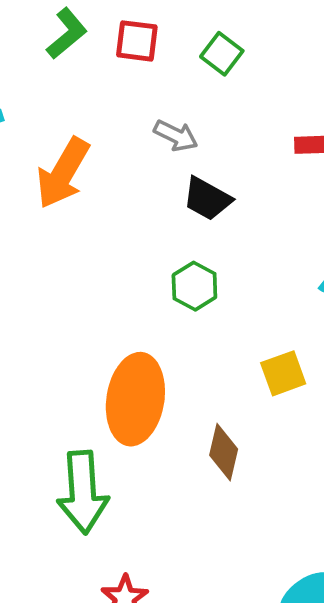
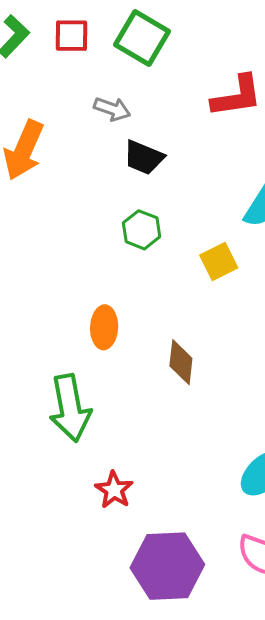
green square: (222, 54) -> (142, 38), size x1.6
yellow square: (283, 373) -> (219, 261), moved
orange ellipse: (135, 399) -> (104, 327), size x0.6

